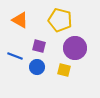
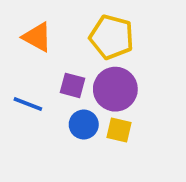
purple circle: (75, 48) -> (115, 89), moved
blue circle: (37, 67) -> (84, 124), moved

